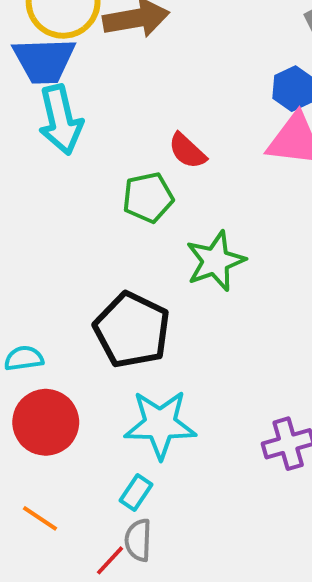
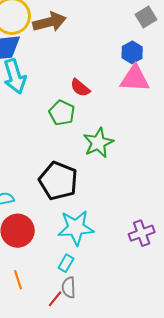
green pentagon: (148, 198) -> (62, 113), turned -30
orange line: (40, 518) -> (18, 280), turned 42

